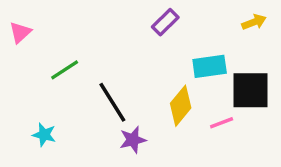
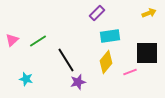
pink triangle: (20, 32) -> (12, 40), moved
cyan rectangle: (210, 66) -> (110, 36), moved

